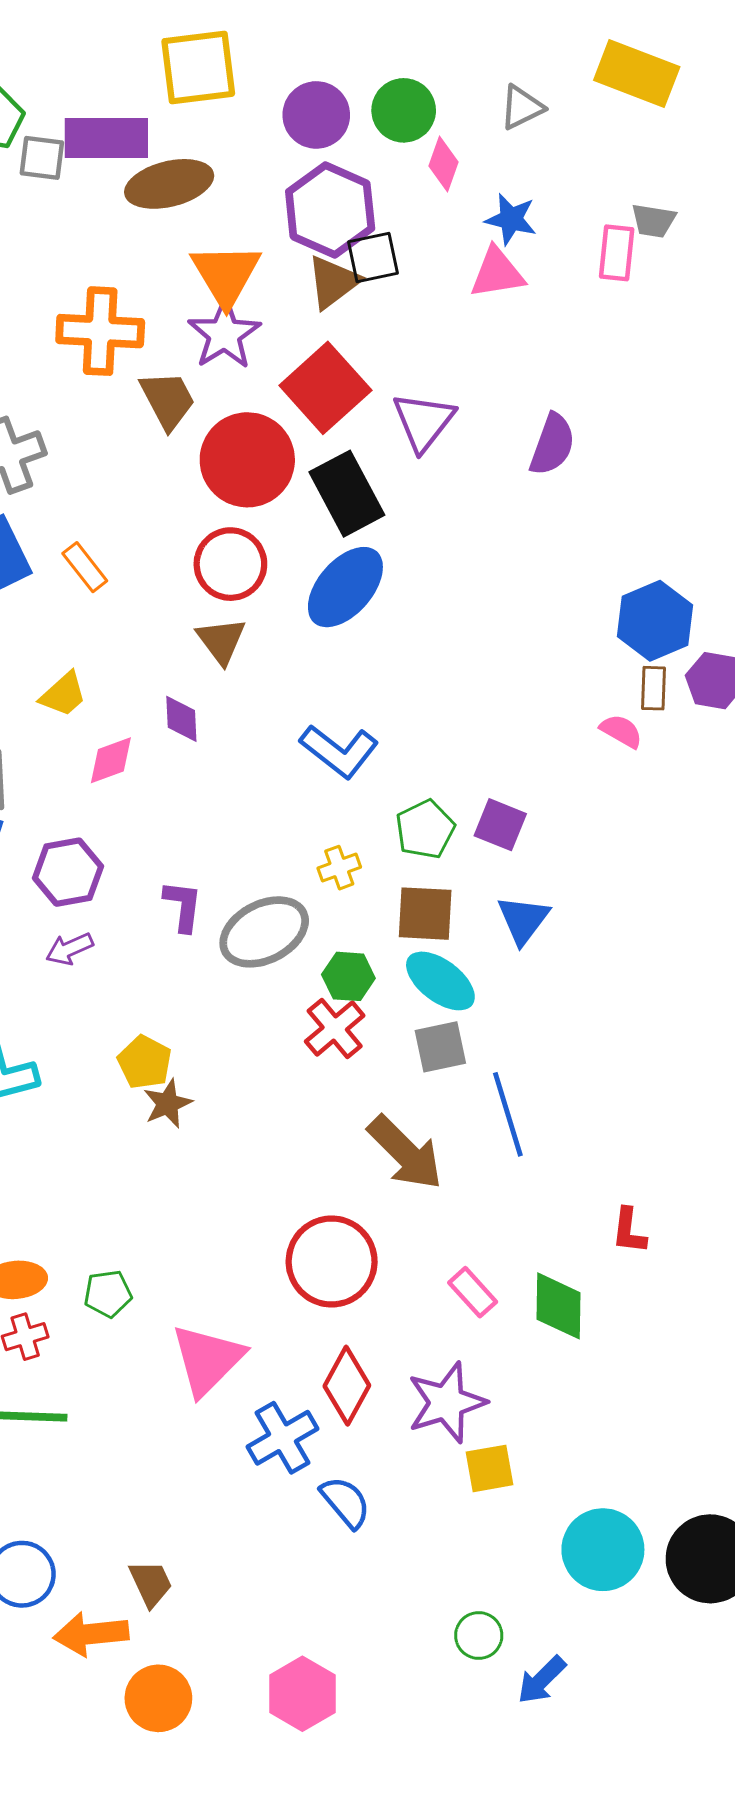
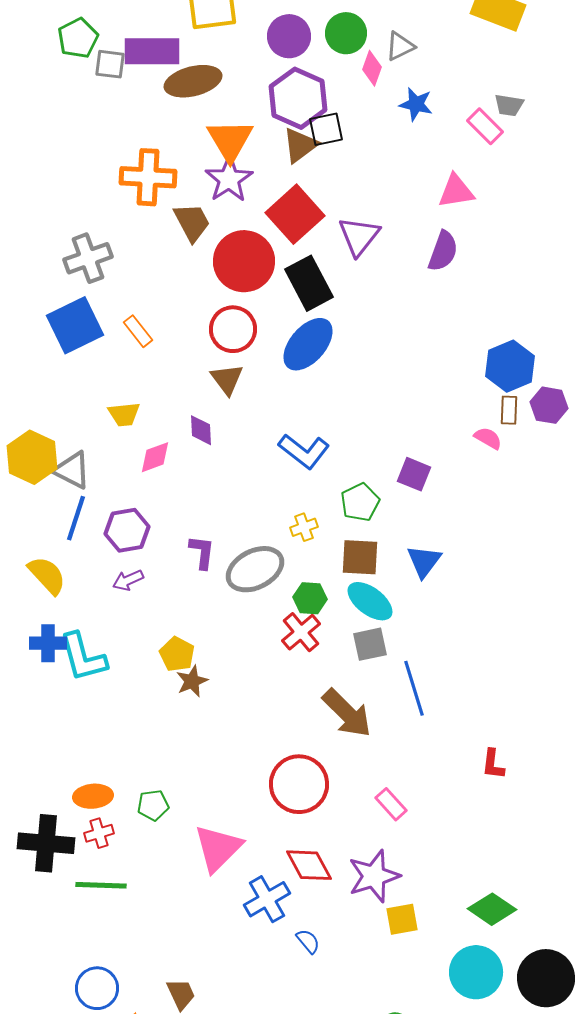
gray triangle: (522, 107) -> (400, 46), moved
pink rectangle: (617, 253) -> (485, 126), turned -51
pink triangle: (497, 273) -> (456, 191), moved
yellow trapezoid: (63, 694) -> (124, 414), turned 36
purple square: (500, 825) -> (414, 474), moved
green diamond: (558, 1306) -> (492, 909), moved, turned -57
red diamond: (347, 1386) -> (309, 865), turned -57
blue semicircle: (345, 1502) -> (308, 941), size x0.7

